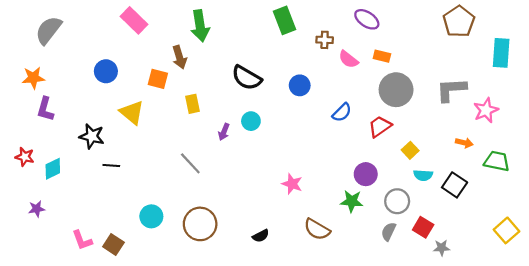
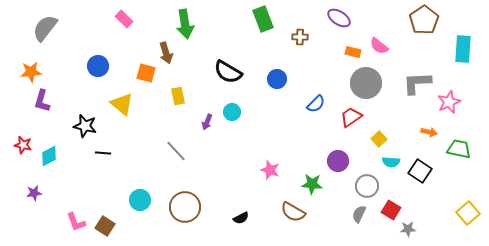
pink rectangle: (134, 20) -> (124, 19), size x0.7
pink semicircle: (348, 59) -> (379, 46), moved
green star: (352, 201) -> (312, 184), moved

